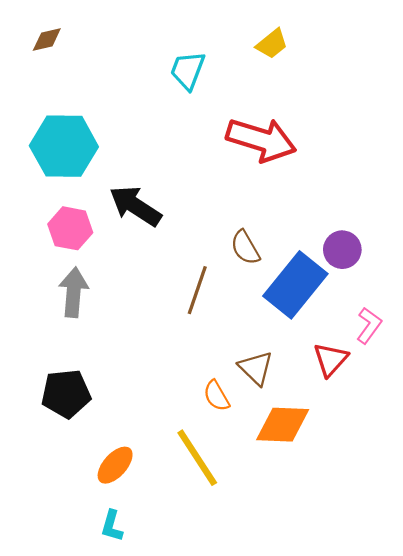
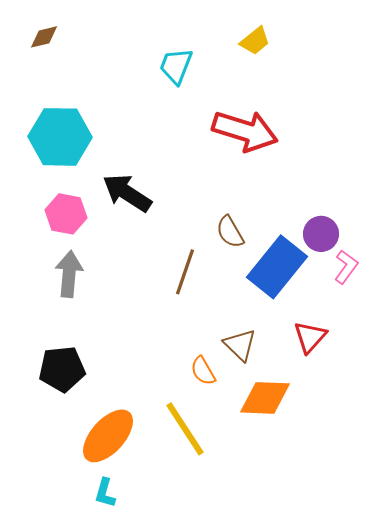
pink L-shape: (369, 325) -> (346, 267), moved
orange ellipse: (115, 465) -> (108, 436), size x1.5

